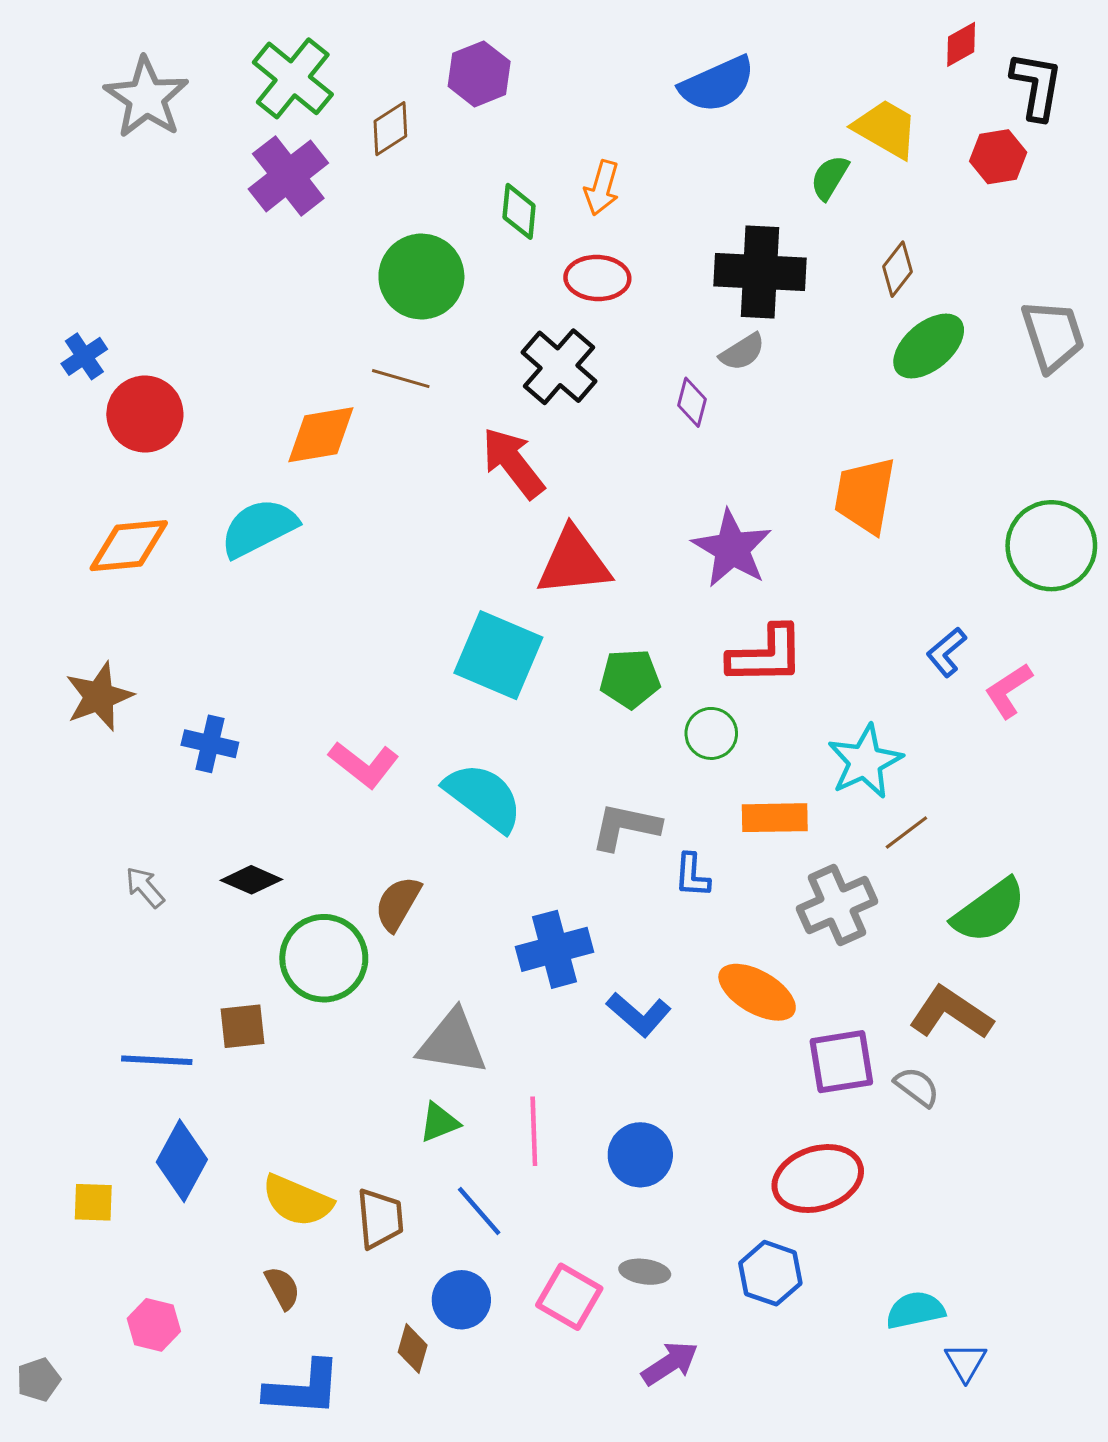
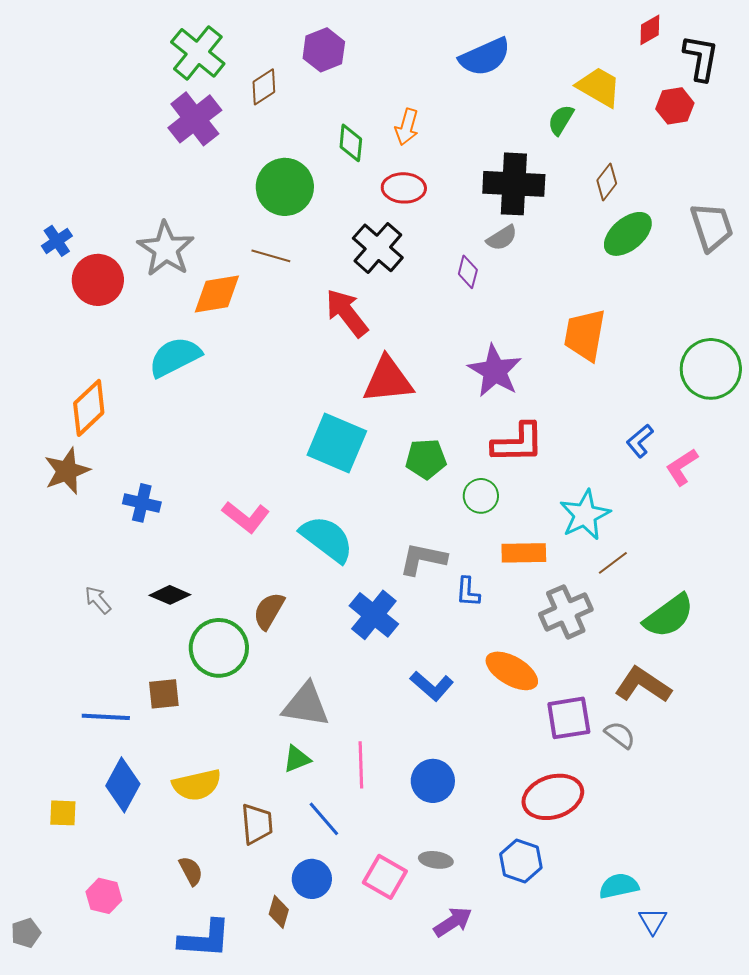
gray star: (146, 98) -> (166, 249), moved
orange diamond: (129, 546) -> (89, 408), moved, turned -38
blue cross: (555, 949) -> (374, 615), moved, turned -36
yellow semicircle: (297, 1201) -> (197, 785), moved, turned -36

